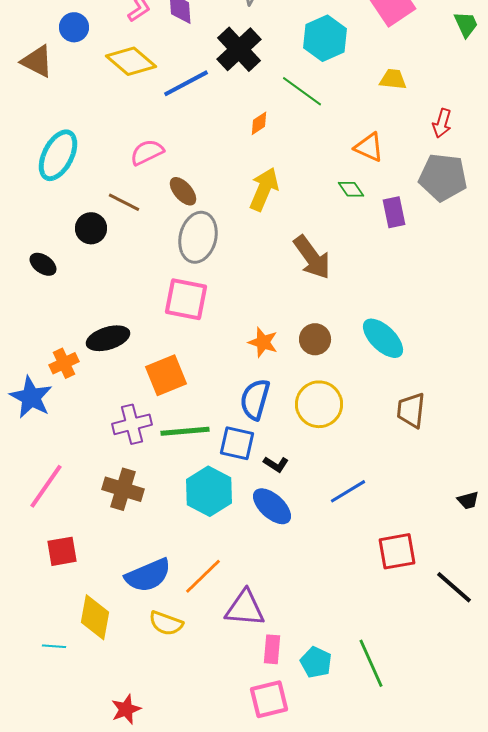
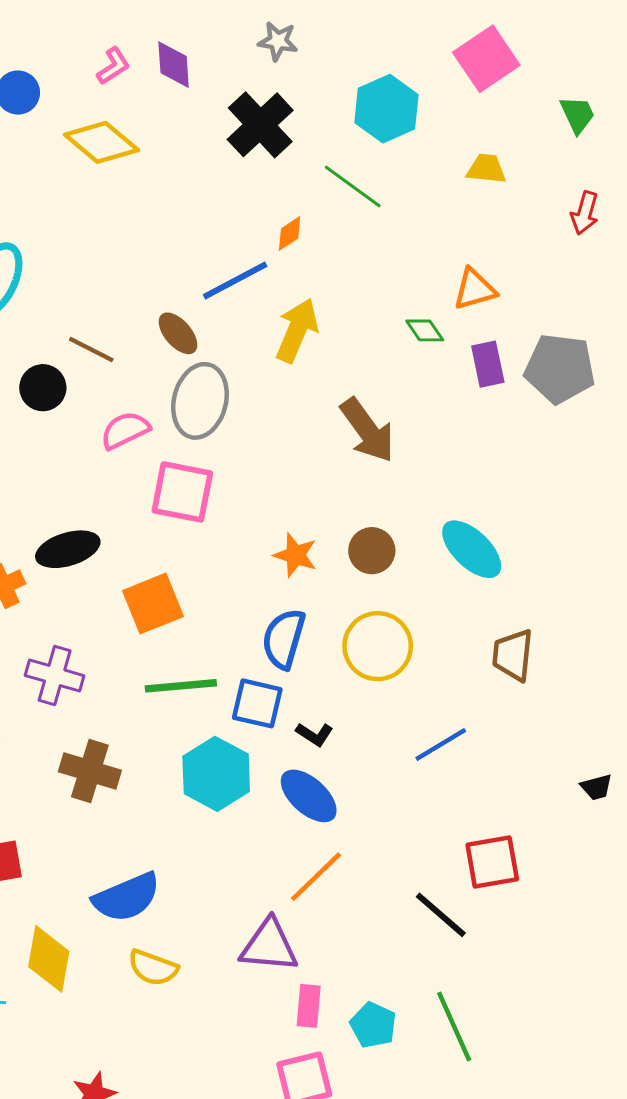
green trapezoid: (466, 24) -> (577, 115), moved
blue line: (186, 83) -> (235, 280), moved
red arrow: (442, 123) -> (585, 213), moved
orange triangle: (369, 147) -> (475, 289), moved, turned -40
pink semicircle: (147, 152) -> (125, 430), moved
gray pentagon: (443, 177) -> (560, 369), moved
purple cross: (132, 424) -> (55, 676), moved, turned 30
blue line: (348, 491) -> (441, 745), moved
orange line: (203, 576) -> (316, 877), moved
black line: (454, 587) -> (441, 915), moved

